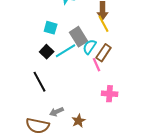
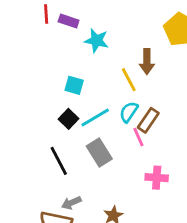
yellow line: (104, 24) -> (129, 80), moved
gray rectangle: (79, 37) -> (99, 152), moved
gray arrow: (57, 112) -> (71, 203), moved

